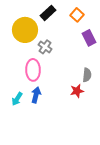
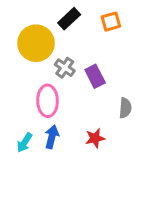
orange square: (77, 15) -> (111, 22), turned 32
purple rectangle: (89, 38) -> (95, 76), moved
red star: (77, 91) -> (95, 138), moved

